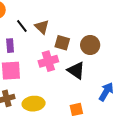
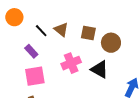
brown square: (62, 43) -> (88, 33), moved
purple rectangle: (10, 46) -> (31, 51), turned -32

